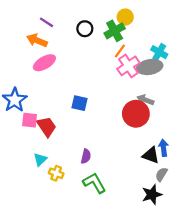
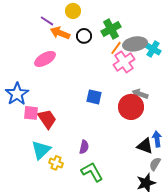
yellow circle: (125, 17) -> (73, 11), moved
black circle: (85, 29) -> (84, 36), moved
orange arrow: (37, 40) -> (60, 33), moved
gray ellipse: (150, 67) -> (135, 44), moved
blue square: (80, 103) -> (94, 97), moved
cyan triangle: (40, 159) -> (41, 150), size x1.5

